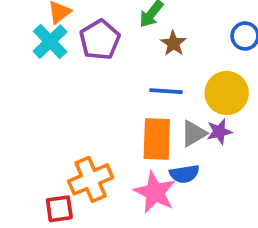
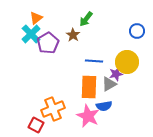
purple pentagon: (100, 40) -> (48, 43), moved
brown star: (173, 43) -> (73, 35), moved
purple star: (219, 132) -> (116, 74), moved
red square: (59, 209) -> (36, 125), turned 35

